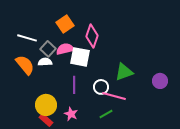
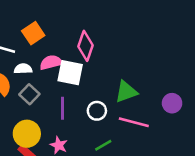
orange square: (65, 24) -> (33, 33), moved
gray square: (48, 49) -> (29, 94), moved
white semicircle: (45, 62) -> (23, 69), moved
pink line: (114, 96) -> (134, 122), moved

